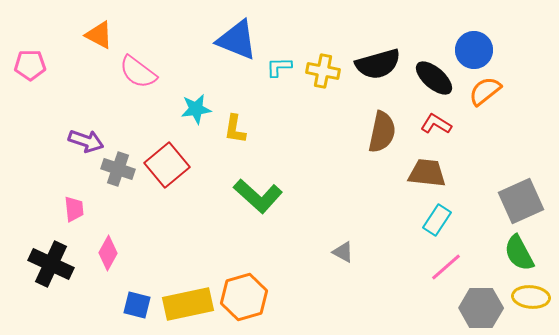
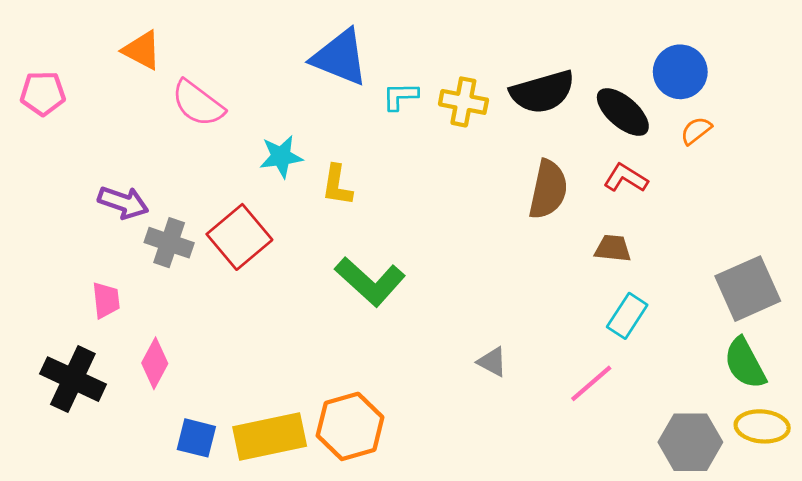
orange semicircle: (485, 91) -> (696, 131), size x0.7
brown trapezoid: (427, 173) -> (613, 248), size x0.7
pink line: (446, 267) -> (591, 383), moved

